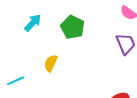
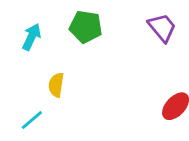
yellow semicircle: (51, 63) -> (56, 85), moved

